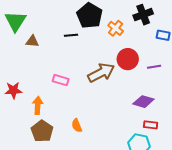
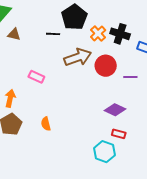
black cross: (143, 15) -> (120, 34), moved, turned 30
brown arrow: (101, 73) -> (78, 57), moved

